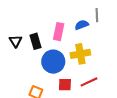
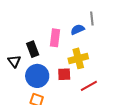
black triangle: (16, 41) -> (14, 61), moved
blue circle: (53, 62) -> (37, 76), moved
red square: (65, 85) -> (64, 74), moved

